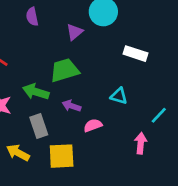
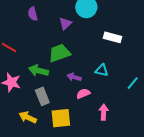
purple arrow: (72, 106) -> (74, 77), moved
pink arrow: (141, 143) -> (104, 112), moved

